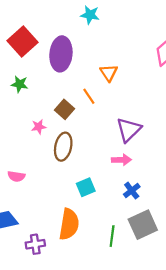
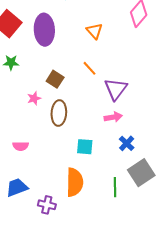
orange triangle: (109, 73) -> (94, 31), moved
orange line: (89, 96) -> (89, 68), moved
cyan square: (86, 187) -> (85, 147), turned 36
purple cross: (35, 244) -> (47, 205), turned 30

